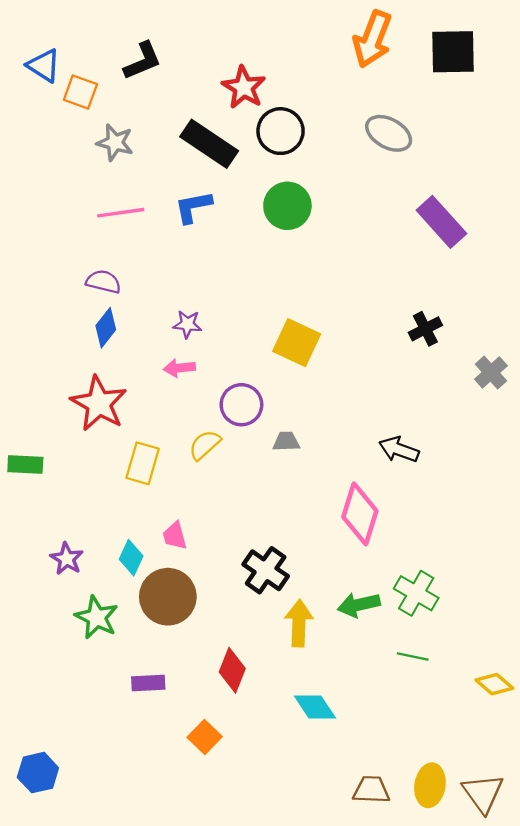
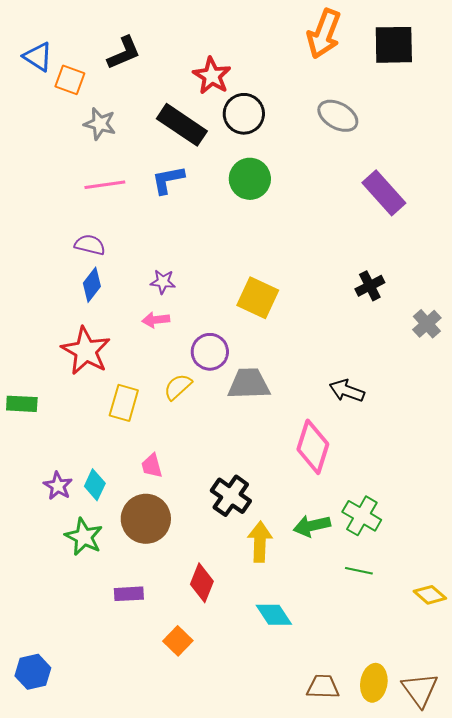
gray trapezoid: (286, 441) -> (249, 384), size x1.8
cyan diamond: (131, 558) -> (95, 485), moved

